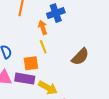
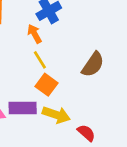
orange square: (31, 63) -> (47, 85), moved, turned -35

